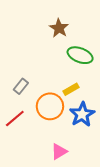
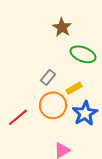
gray rectangle: (21, 86) -> (48, 77), moved

